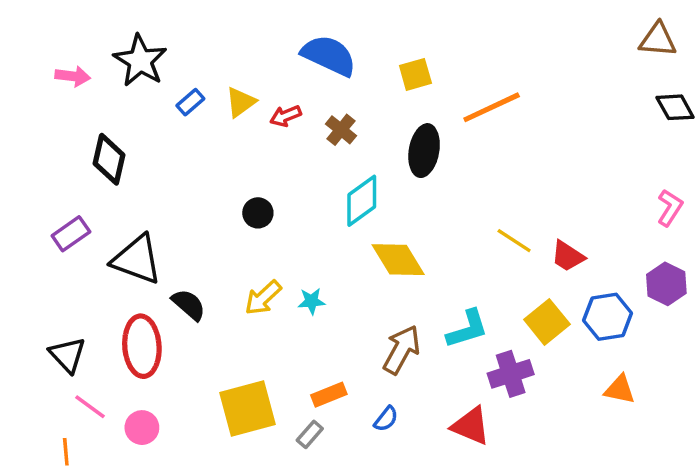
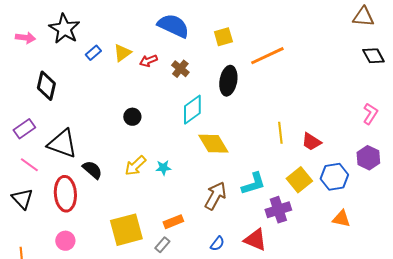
yellow line: (514, 241) -> (280, 133), turned 50
pink line: (90, 407) -> (29, 165), moved
blue semicircle: (386, 419) -> (217, 244), moved

